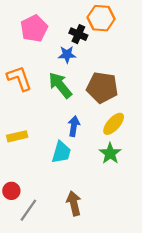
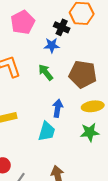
green arrow: (60, 85) -> (46, 72), size x0.7
yellow ellipse: (114, 124) -> (93, 106), turned 40
green star: (110, 153) -> (90, 132), turned 30

